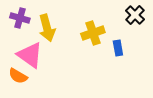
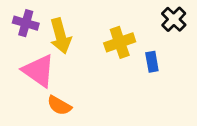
orange semicircle: (18, 76) -> (59, 105), moved

